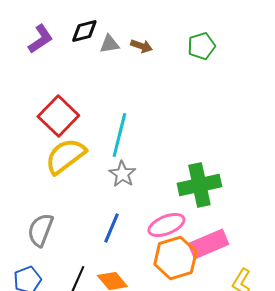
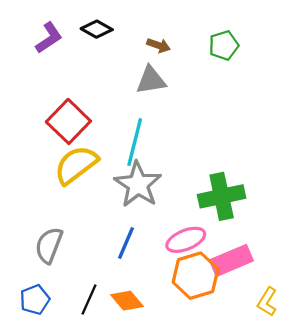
black diamond: (84, 31) -> (97, 29), turned 44
gray triangle: (109, 44) -> (151, 80), moved, size x1.4
gray star: (122, 174) -> (138, 184), size x1.6

